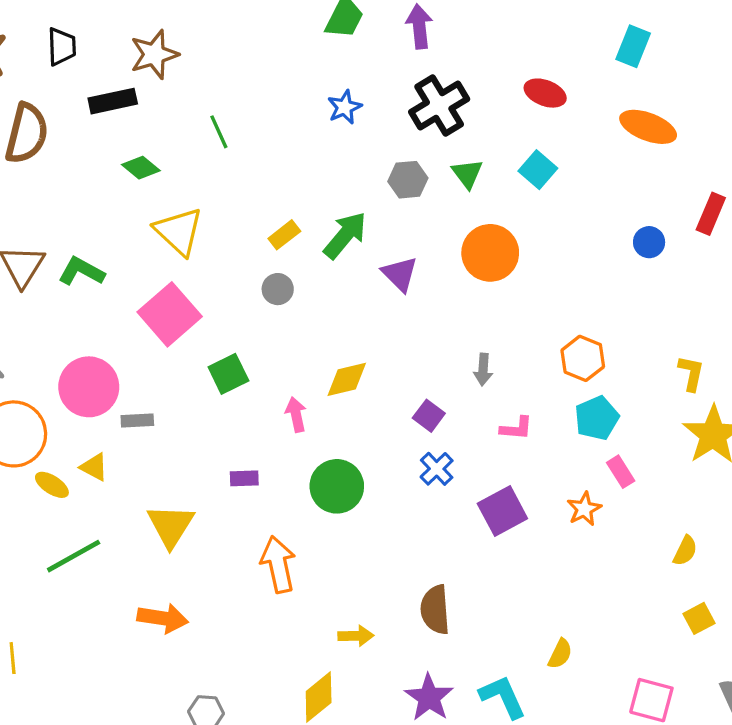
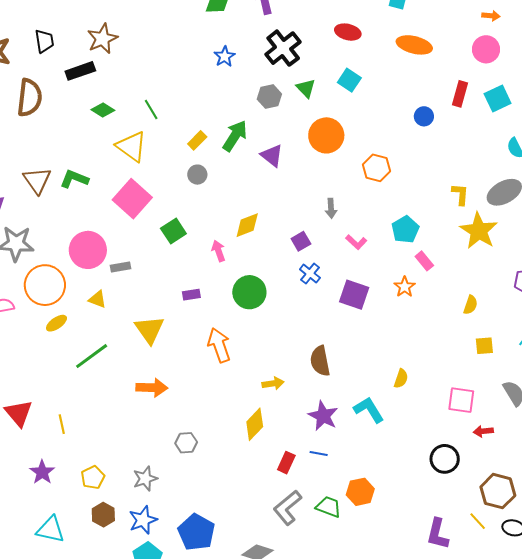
green line: (219, 132) -> (151, 110), moved
orange hexagon: (583, 358) -> (376, 168), moved
purple square: (429, 416) -> (301, 241), turned 30
pink L-shape: (516, 428) -> (356, 242), turned 45
yellow ellipse: (52, 485) -> (56, 323), moved, turned -60
purple square: (502, 511) -> (354, 295), turned -36
yellow square: (699, 618) -> (484, 346), turned 30

